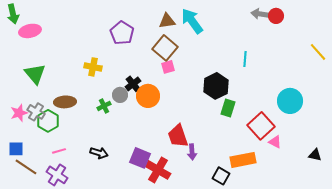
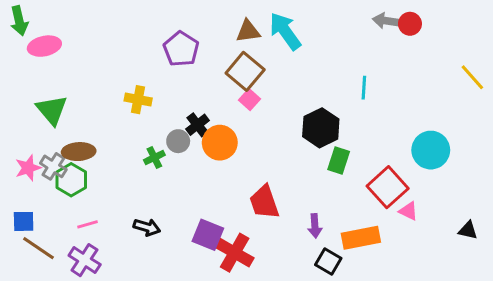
pink square: (168, 67) -> (249, 100), turned -32
brown ellipse: (65, 102) -> (79, 152), moved
purple arrow: (192, 152) -> (315, 226), moved

